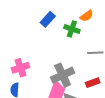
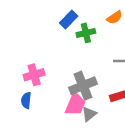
green cross: (72, 29) -> (86, 33), moved, turned -35

